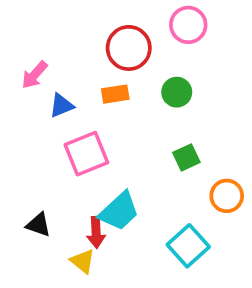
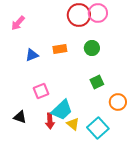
red circle: (129, 48) -> (79, 15), moved
pink arrow: (35, 75) -> (18, 23), moved
pink square: (86, 154) -> (41, 91), moved, size x0.7
yellow triangle: (83, 261) -> (73, 124), moved

